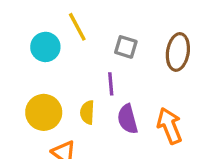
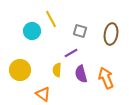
purple line: (111, 84) -> (71, 53), turned 64
yellow circle: (44, 112) -> (20, 70), moved

